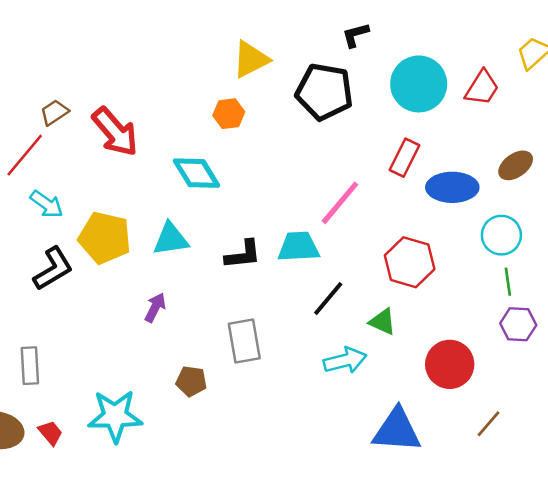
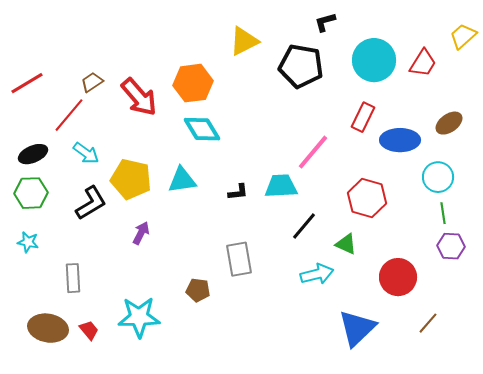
orange hexagon: (229, 114) -> (193, 83), moved, size x1.6
black L-shape: (243, 255) -> (238, 192), size x0.7
purple arrow: (155, 307) -> (141, 233), moved
blue triangle: (397, 430) -> (357, 328), turned -48

